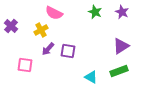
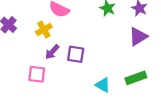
purple triangle: (121, 46) -> (138, 37), moved
pink square: (25, 65) -> (37, 74), moved

